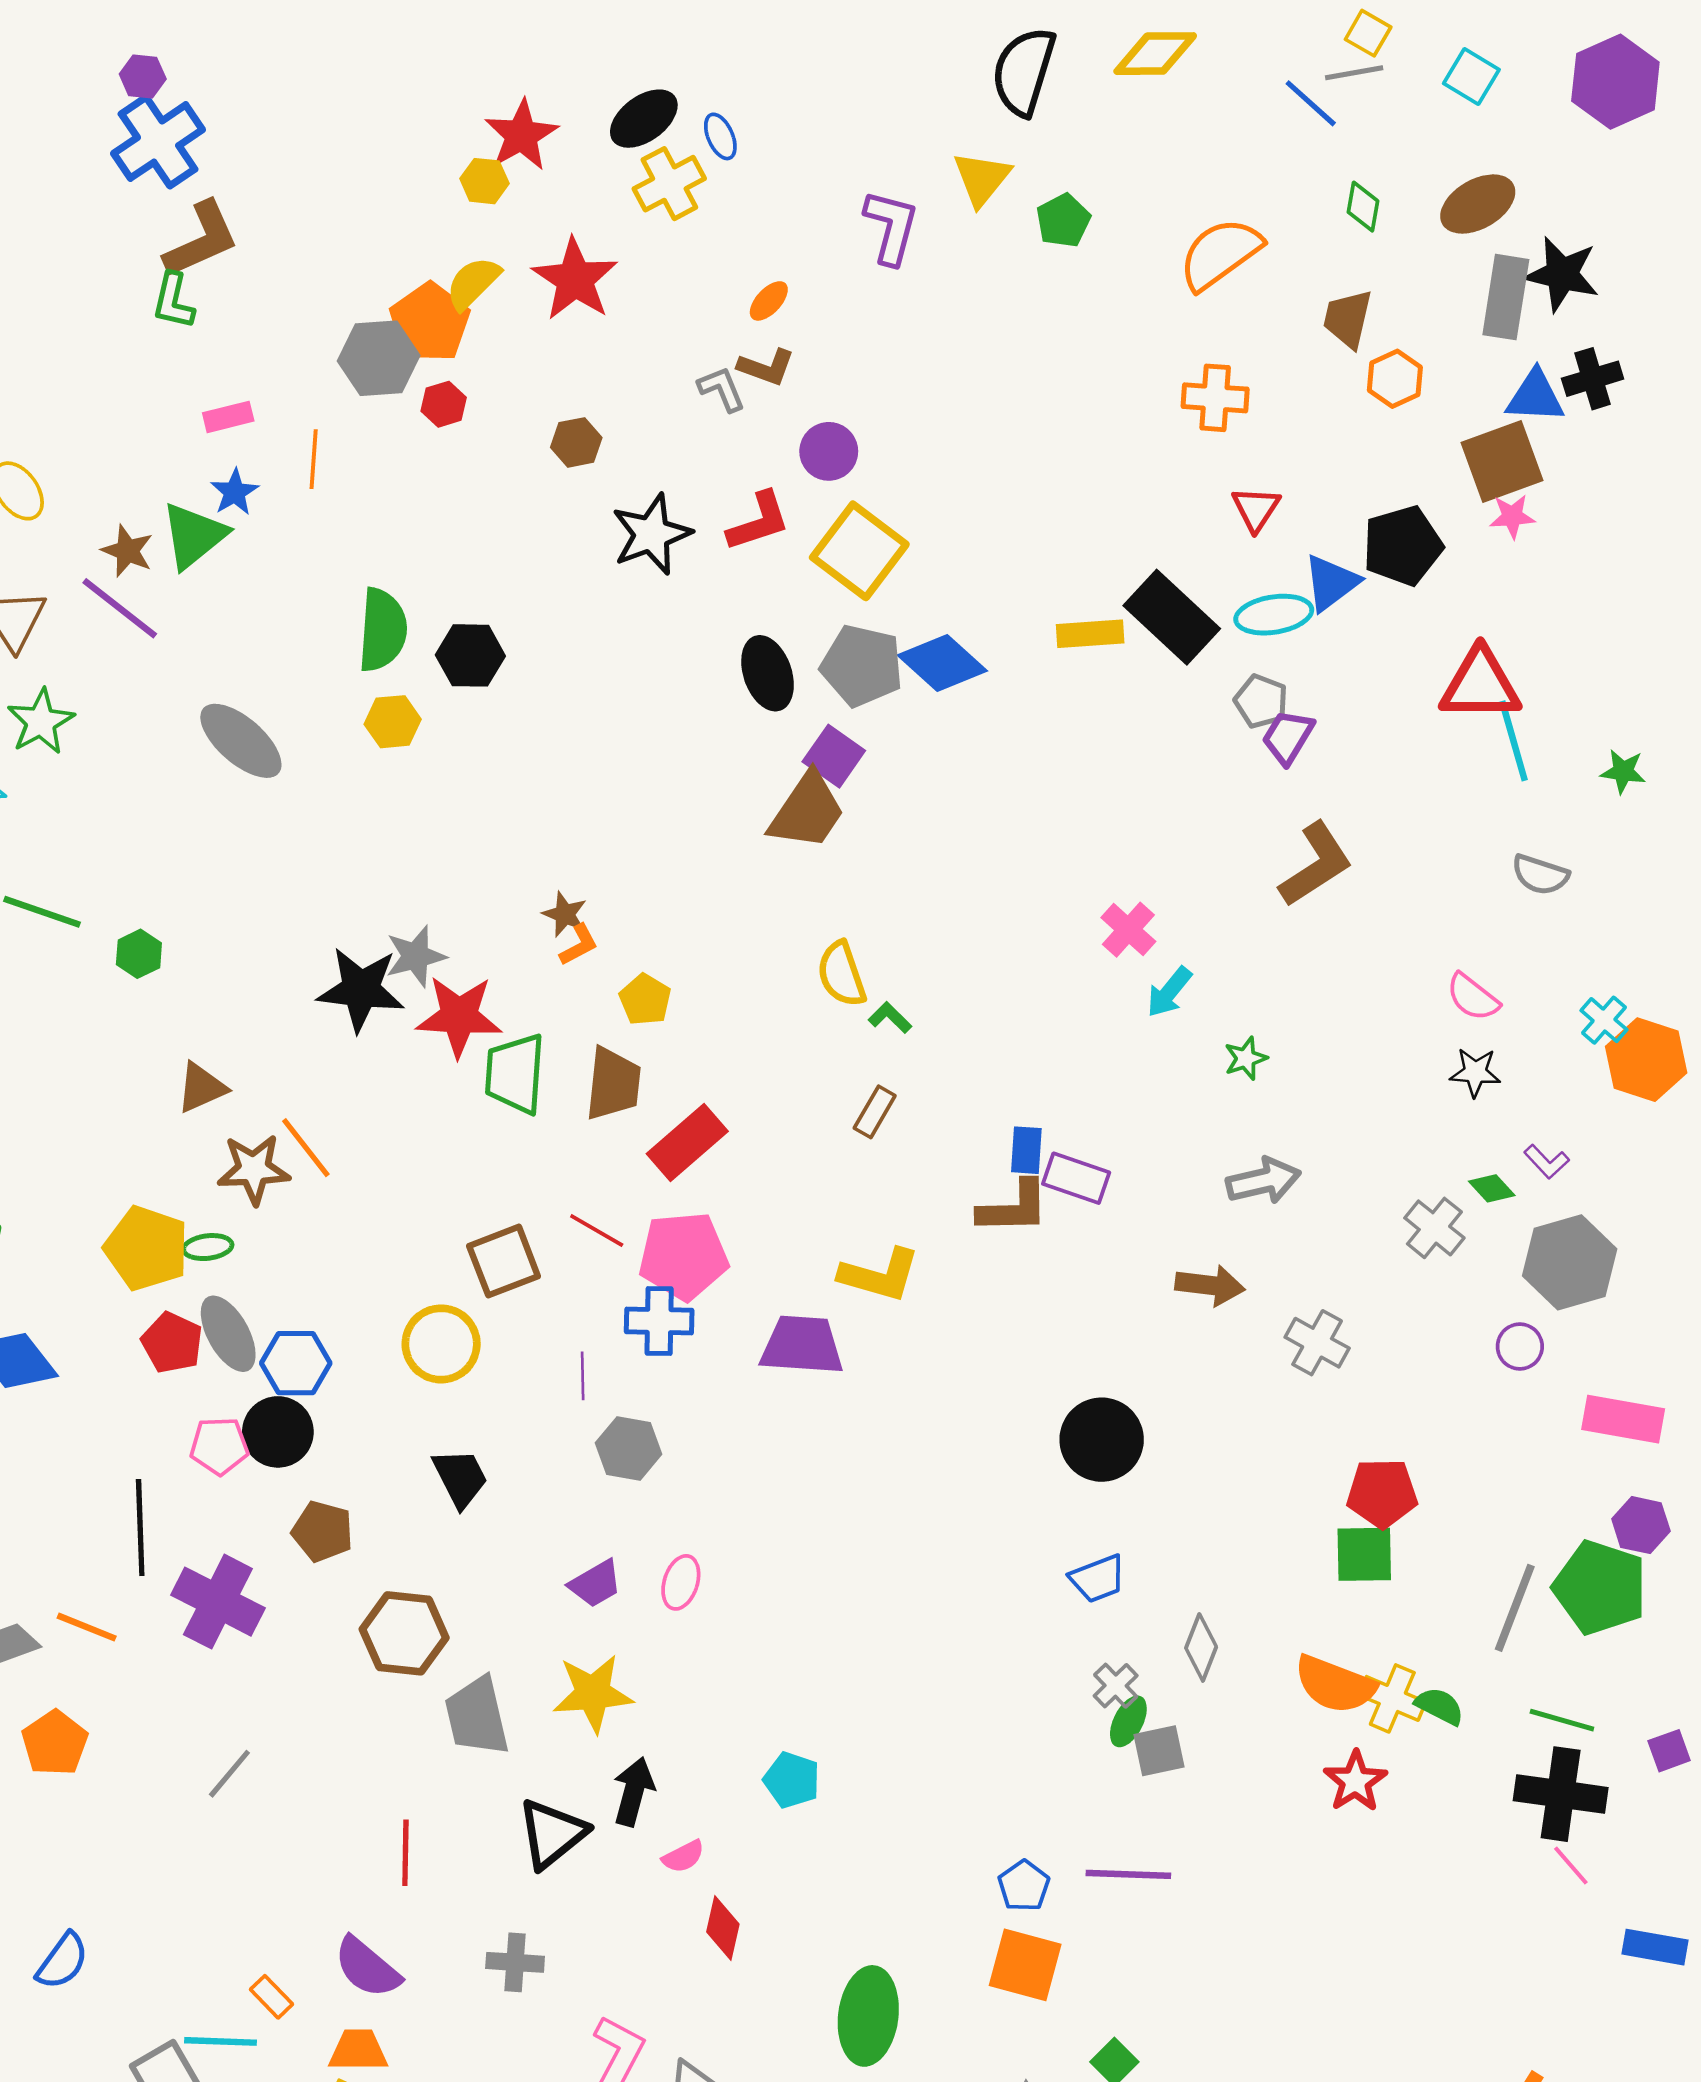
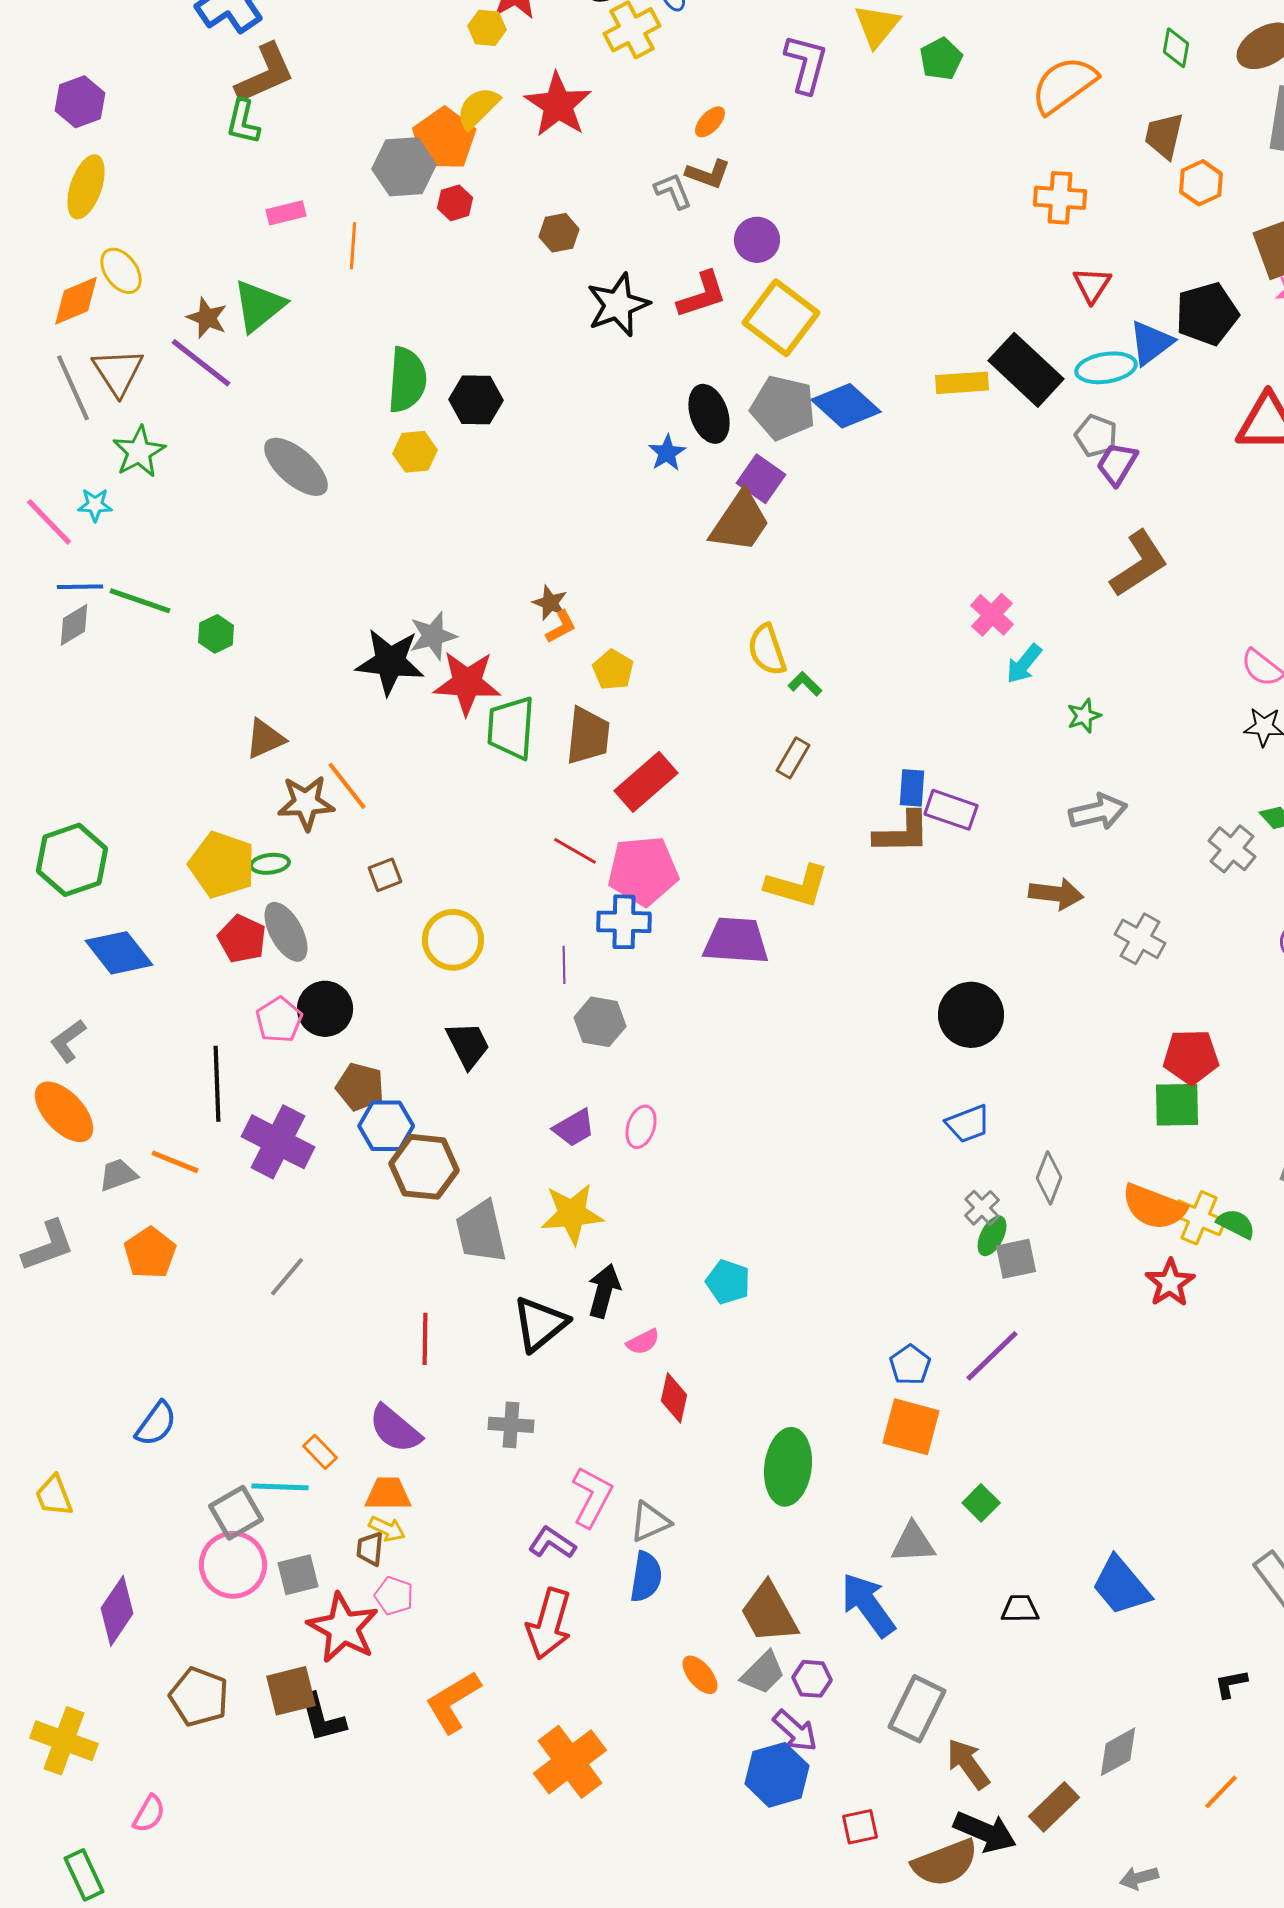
blue star: (235, 492) -> (667, 453), moved
brown square: (504, 1261) -> (385, 875), moved, size x0.6
blue hexagon: (296, 1363) -> (386, 1126), moved
pink pentagon: (219, 1446) -> (279, 1020), turned -30
purple line: (1128, 1874) -> (992, 1356), turned -46

